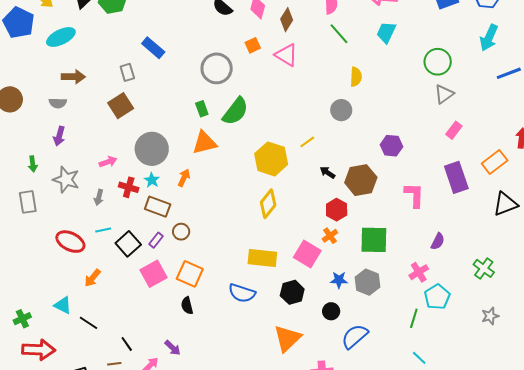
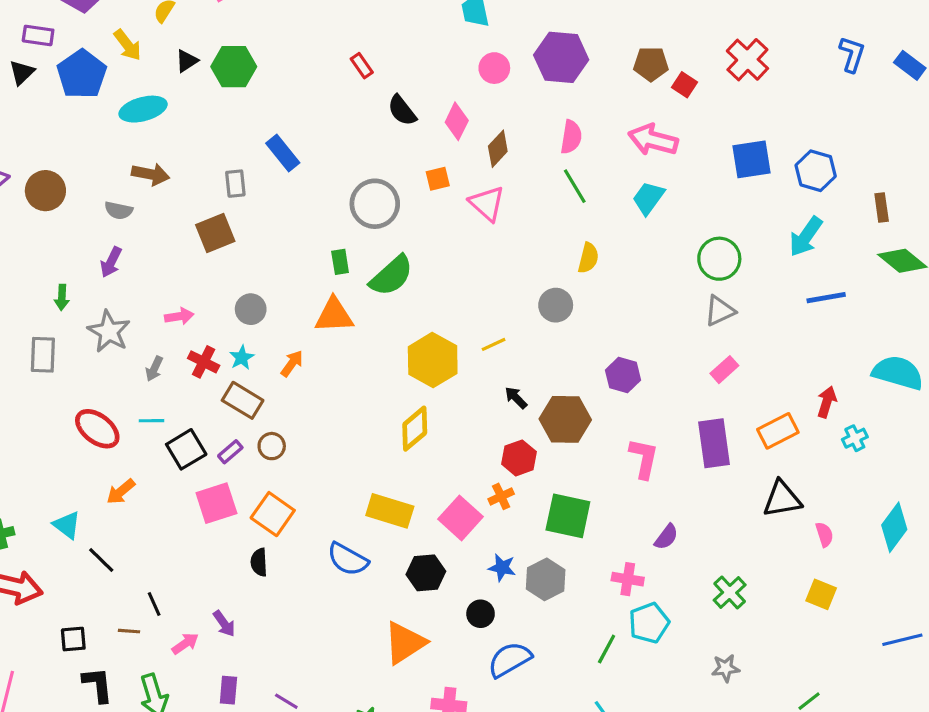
gray circle: (152, 149) -> (251, 309), size x0.6
pink cross: (419, 272) -> (628, 579), turned 30

